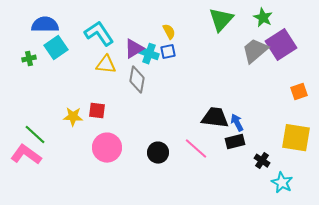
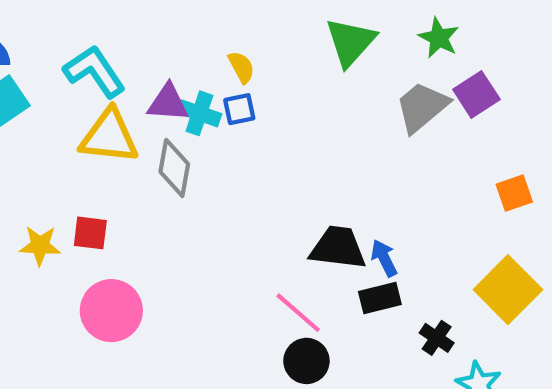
purple square: (281, 45) -> (476, 94), size x0.7
purple triangle: (134, 49) -> (168, 103), turned 35
yellow triangle: (106, 65) -> (109, 136), size x1.4
yellow square: (296, 138) -> (508, 290), turned 36
black circle: (158, 153) -> (306, 361), moved

